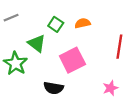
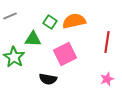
orange semicircle: (83, 23) -> (74, 21), size x1.6
green triangle: (37, 43) -> (33, 39), turned -36
pink star: (110, 88) -> (107, 79), moved

